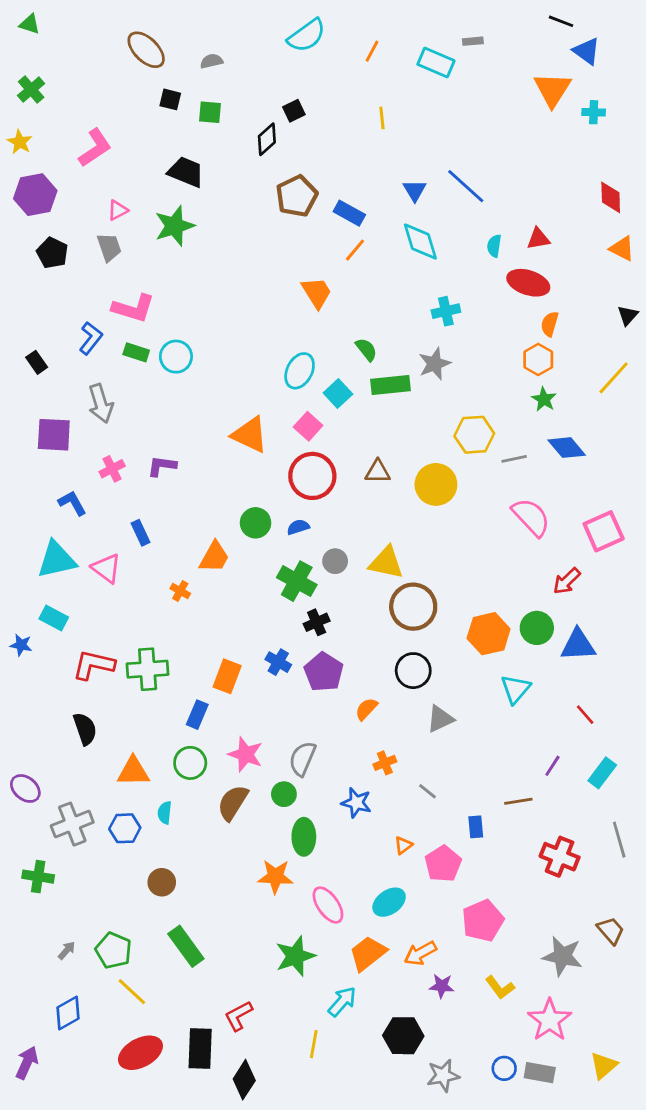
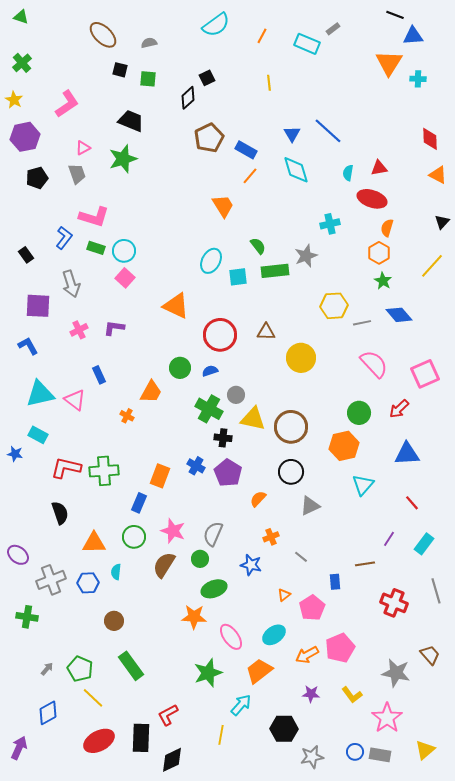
gray rectangle: (473, 41) -> (333, 29), turned -32
blue triangle: (587, 51) -> (413, 36), turned -40
black pentagon: (52, 253) -> (37, 178), turned 30
cyan cross: (446, 311) -> (330, 224), moved
cyan square: (338, 394) -> (238, 277), turned 36
pink square: (308, 426) -> (125, 278), moved
yellow circle: (436, 484) -> (301, 358), moved
blue L-shape: (72, 503) -> (28, 346), moved
yellow triangle: (386, 563) -> (253, 419), moved
black cross: (317, 622) -> (223, 438), turned 30
green circle: (537, 628) -> (359, 413), moved
green ellipse: (304, 837) -> (214, 589), turned 70
orange arrow: (420, 953) -> (307, 655), moved
black diamond: (244, 1080) -> (172, 760), turned 32

